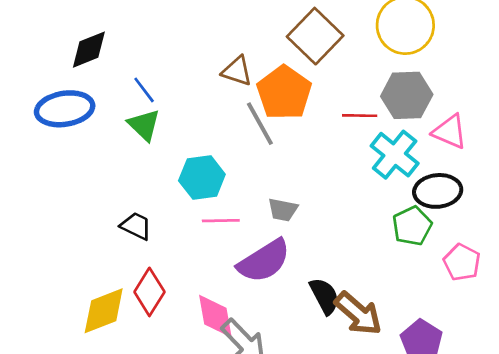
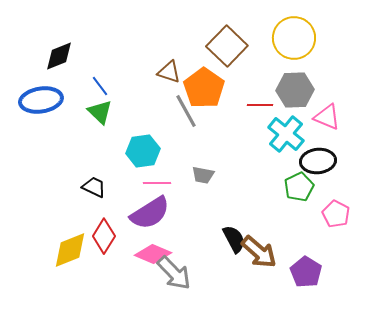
purple semicircle: (264, 261) -> (150, 213), moved
pink diamond: (215, 316) -> (153, 254), turned -57

